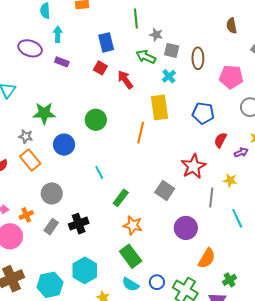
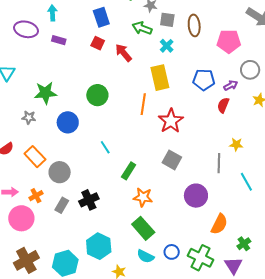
purple arrow: (241, 152) -> (231, 85), moved
orange rectangle: (30, 160) -> (35, 157), moved
red star: (193, 166) -> (171, 121), moved

